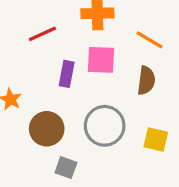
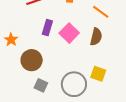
pink square: (101, 60) -> (69, 33), moved, turned 36
gray circle: (105, 126) -> (74, 84), moved

